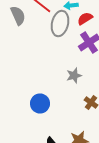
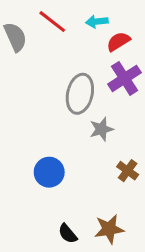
gray ellipse: (60, 24) -> (80, 94), moved

